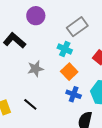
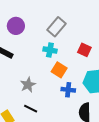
gray star: (35, 69) -> (28, 85), moved

